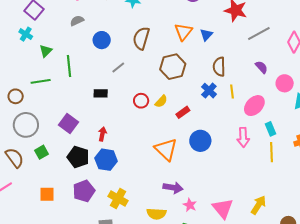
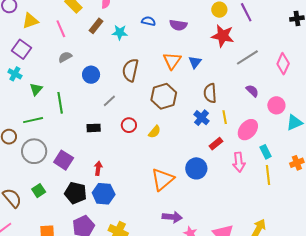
red circle: (141, 101) -> (129, 125), moved
red rectangle: (183, 112) -> (216, 144), moved
gray circle: (26, 125) -> (34, 151), moved
orange triangle: (166, 149) -> (163, 179), turned 40

